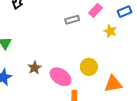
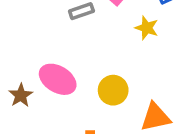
pink ellipse: (61, 77) -> (58, 79), moved

